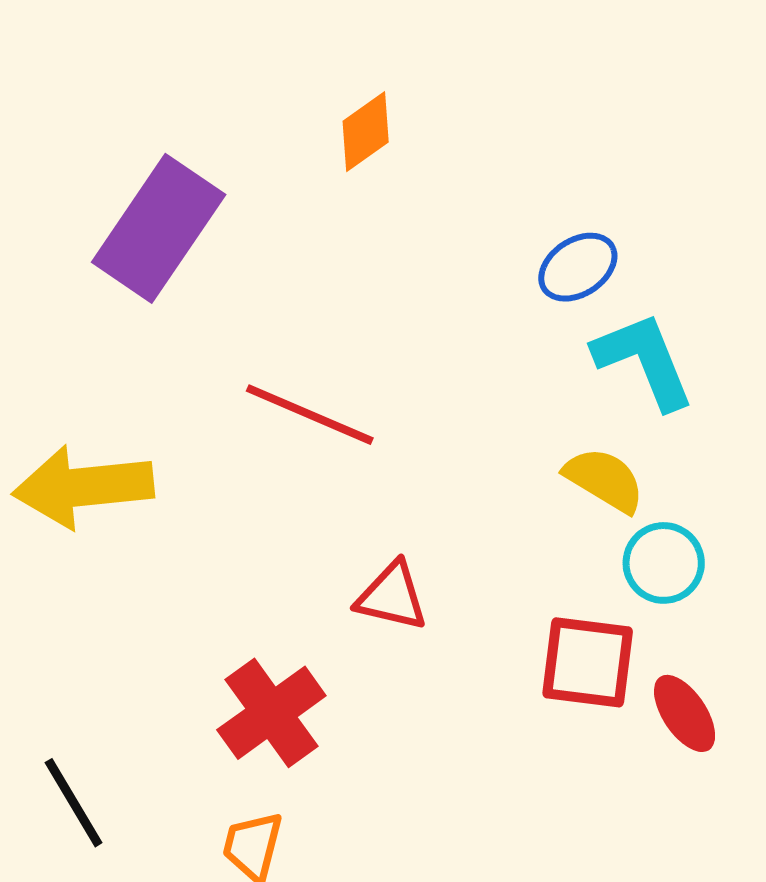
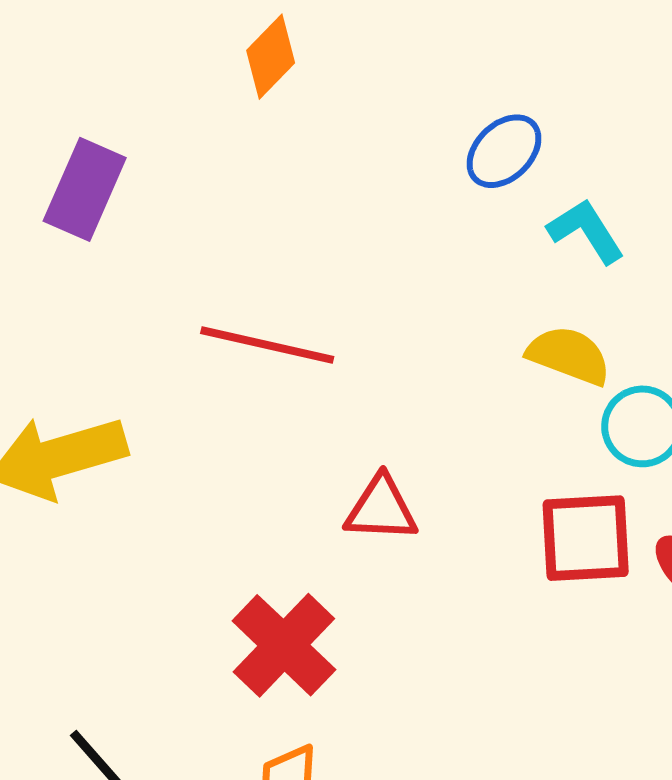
purple rectangle: (159, 228) -> (85, 189), size x0.7
cyan L-shape: (644, 361) -> (586, 231), size x0.7

